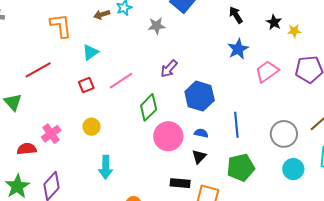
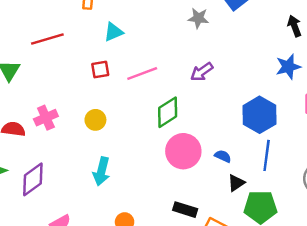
blue hexagon: (200, 96) -> (259, 115), moved
black triangle: (199, 157) -> (236, 183), moved

